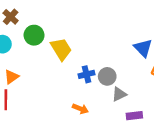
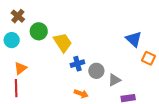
blue cross: (87, 74) -> (77, 64), moved
gray circle: (107, 76) -> (96, 71), moved

